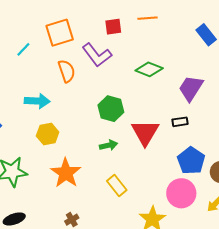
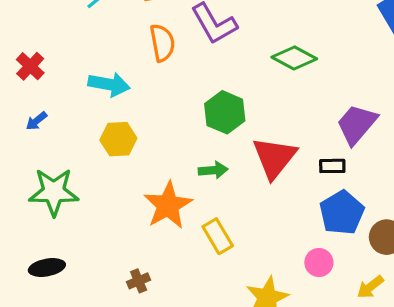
purple trapezoid: (191, 88) -> (357, 124), moved
black rectangle: (180, 122) -> (332, 166), moved
orange star: (66, 173) -> (168, 205), moved
pink circle: (181, 193) -> (319, 262), size x0.6

